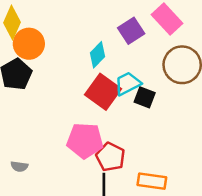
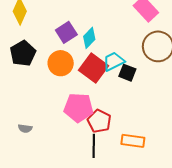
purple square: (131, 31) -> (66, 32), moved
orange circle: (29, 44) -> (61, 63), moved

